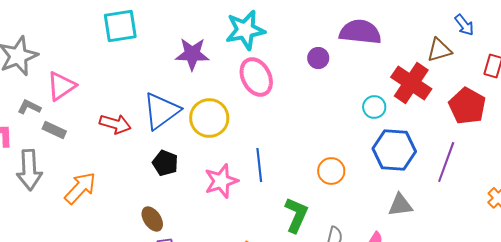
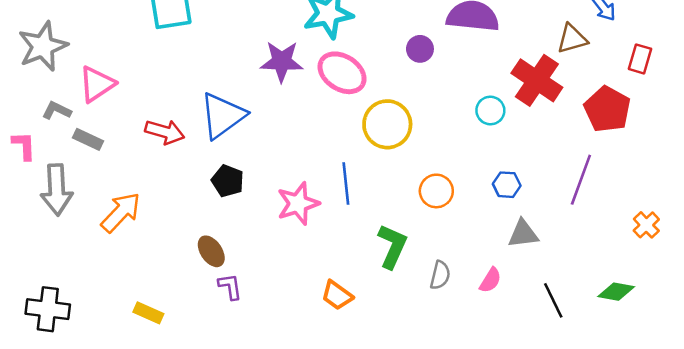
purple star: (192, 54) -> (282, 61), moved
pink ellipse: (256, 77) -> (342, 73), turned -30
yellow circle: (209, 118) -> (387, 124), moved
blue hexagon: (394, 150) -> (507, 185), moved, size x0.5

